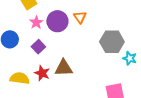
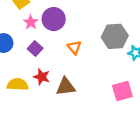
orange triangle: (80, 17) -> (74, 47), moved
brown triangle: (64, 68) -> (66, 87), moved

